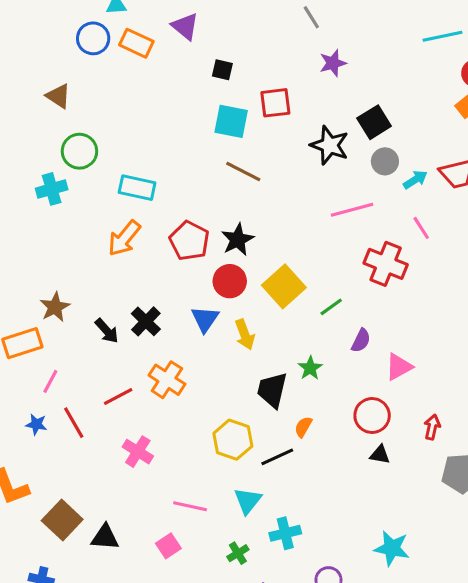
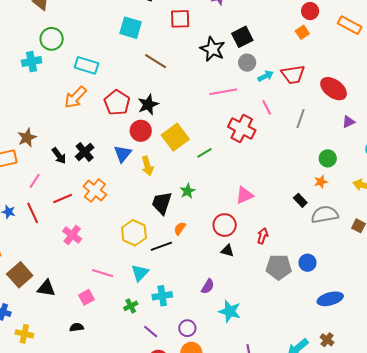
cyan square: (231, 121) -> (131, 28), moved
purple semicircle: (361, 341) -> (208, 286), moved
pink line: (50, 381) -> (35, 181), moved

